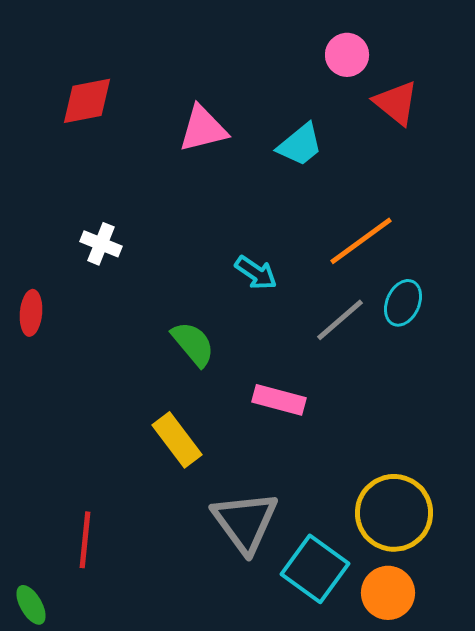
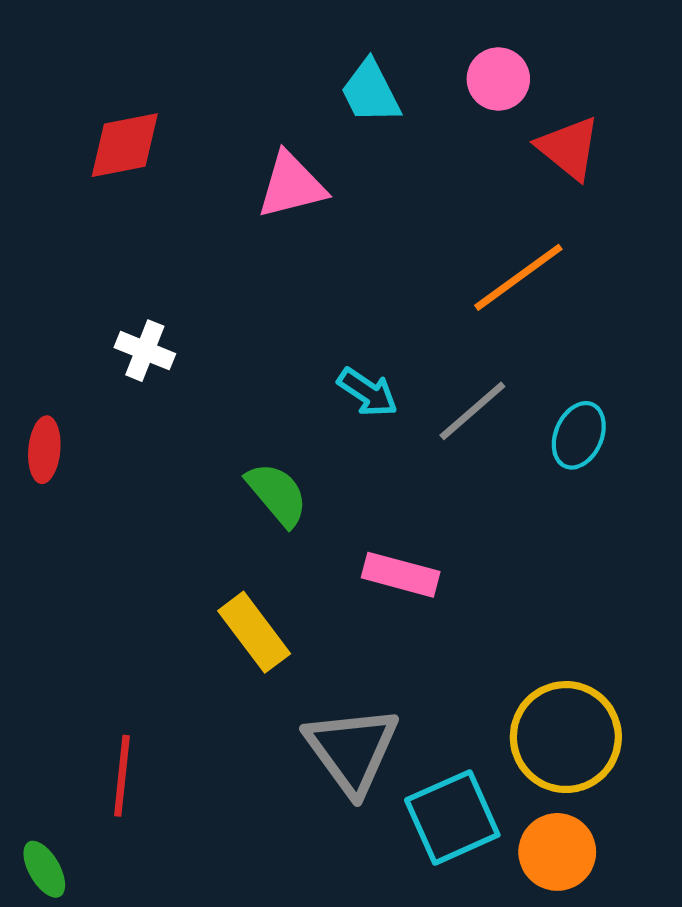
cyan trapezoid: (300, 145) -> (370, 92), moved, turned 102
orange line: (361, 241) -> (518, 277), moved
gray line: (340, 320) -> (472, 411), moved
cyan square: (315, 569) -> (452, 817), turned 30

